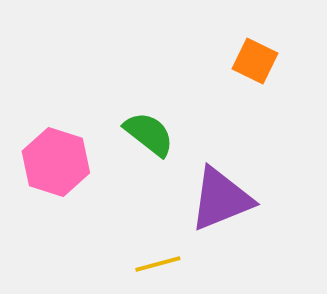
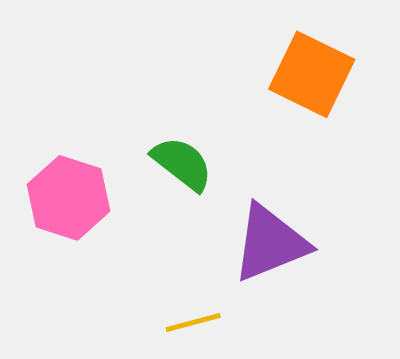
orange square: (255, 61) -> (312, 74), size x1.5

